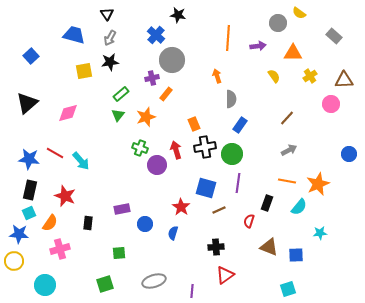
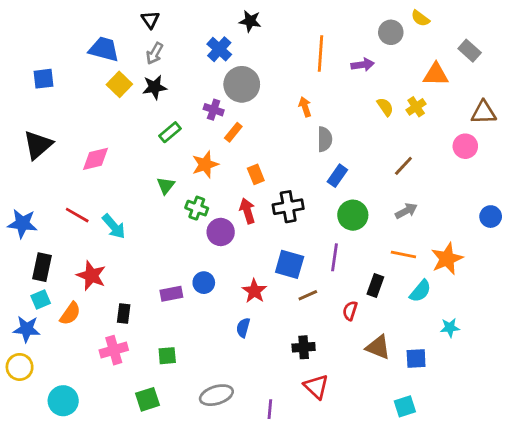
orange triangle: (293, 53) -> (436, 74), moved
blue square: (31, 56) -> (43, 79), turned 35
yellow square: (84, 71) -> (119, 84), moved, turned -36
yellow cross: (310, 76) -> (416, 107), moved
purple cross: (152, 78) -> (214, 110), turned 32
green triangle: (118, 115) -> (166, 186), moved
orange rectangle: (194, 124) -> (256, 174), moved
green circle: (232, 154) -> (353, 215), moved
blue star: (29, 159) -> (22, 224), moved
blue circle: (145, 224) -> (204, 283), moved
pink cross: (60, 249) -> (114, 350), moved
red triangle: (225, 275) -> (316, 387), turned -42

